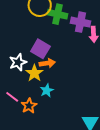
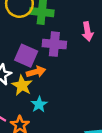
purple cross: (80, 22) -> (54, 44), moved

